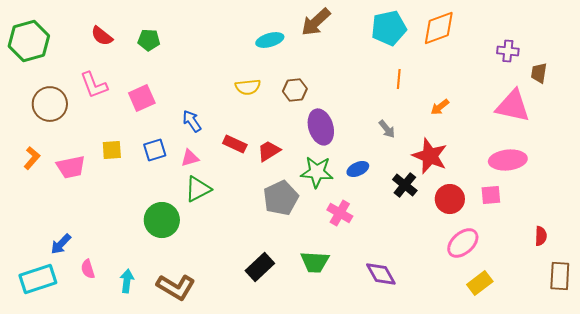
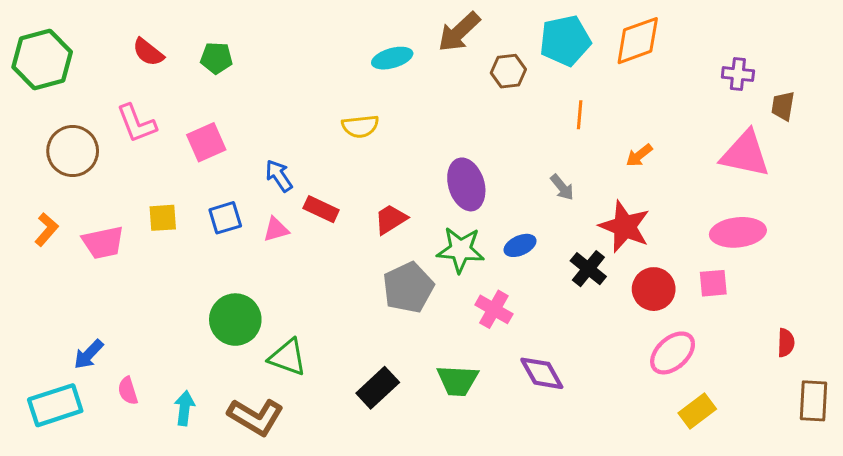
brown hexagon: (295, 90) -> (508, 71), moved
red rectangle: (235, 144) -> (321, 209), moved
green triangle: (198, 189) -> (288, 357), moved, turned 48
purple diamond: (381, 274) -> (542, 373), moved

